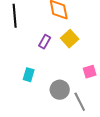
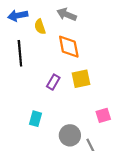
yellow square: (70, 39) -> (81, 79), turned 30

